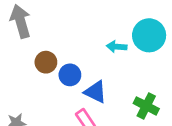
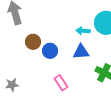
blue triangle: (95, 92) -> (81, 52), moved, turned -30

